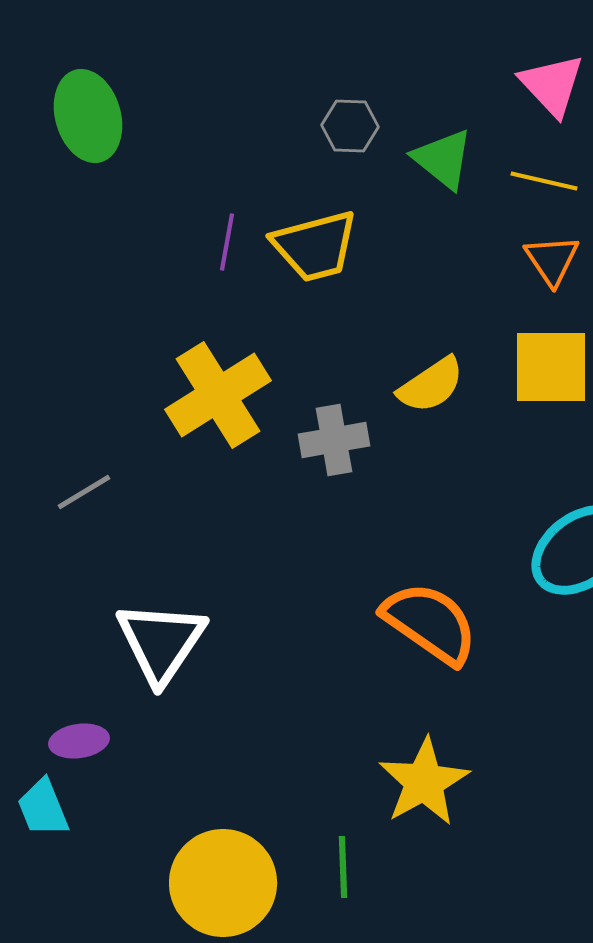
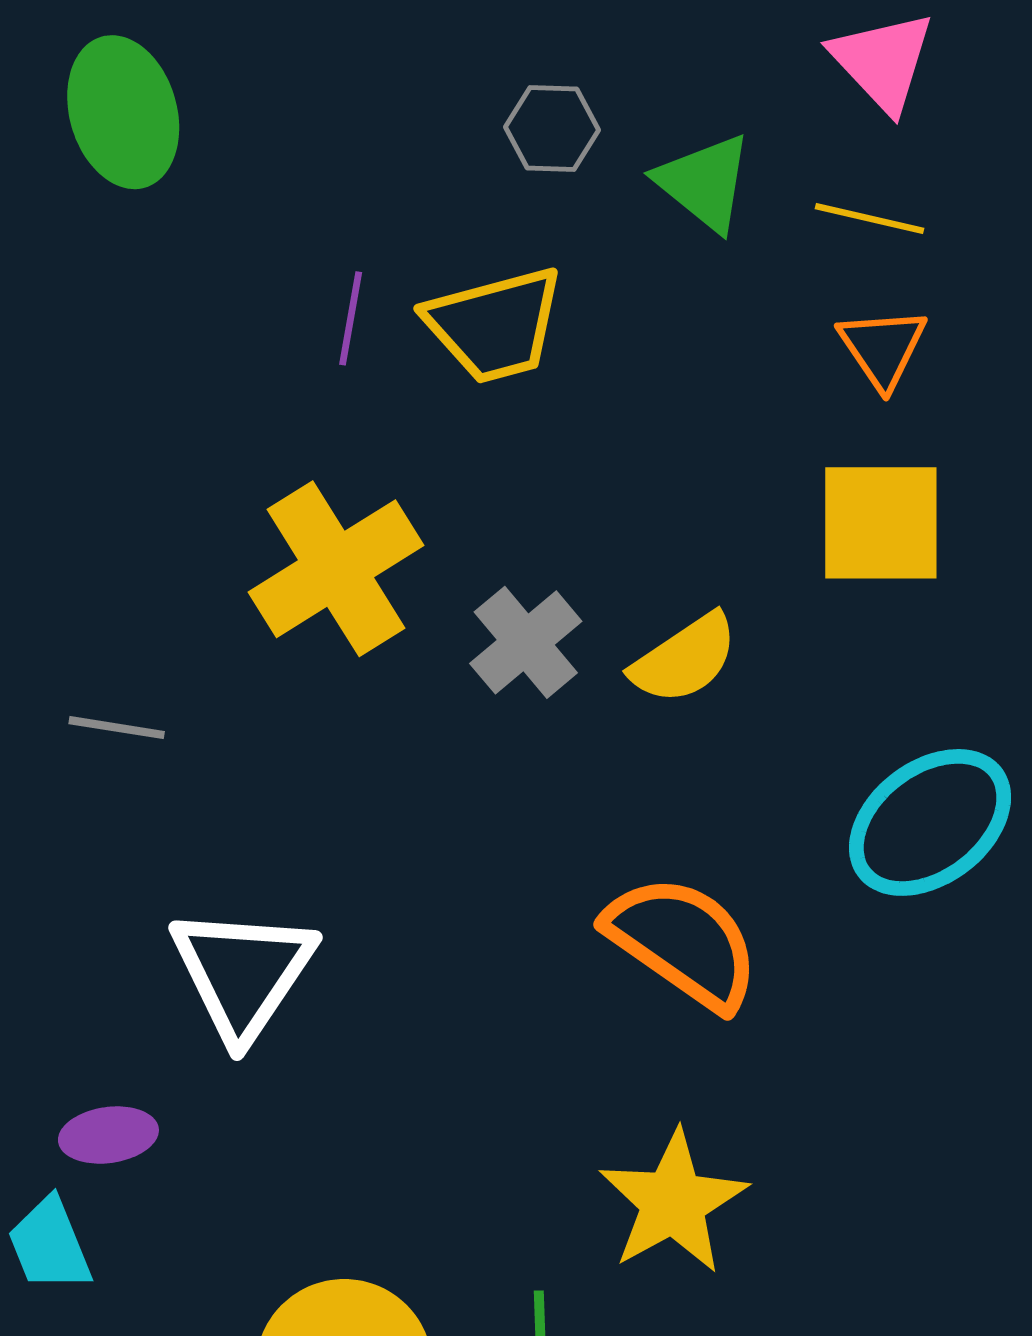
yellow semicircle: (431, 385) -> (685, 659), moved
gray cross: (334, 440) -> (526, 642), turned -30
gray line: (84, 492) -> (117, 728), turned 40

